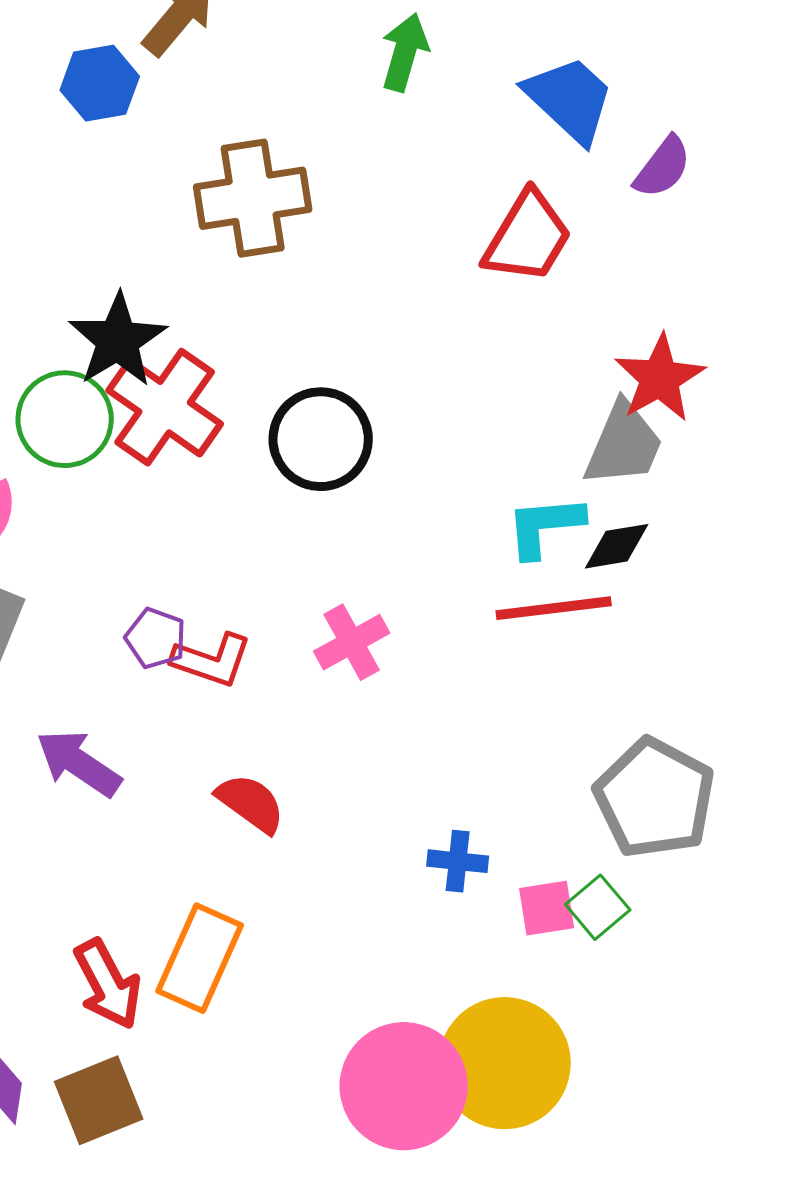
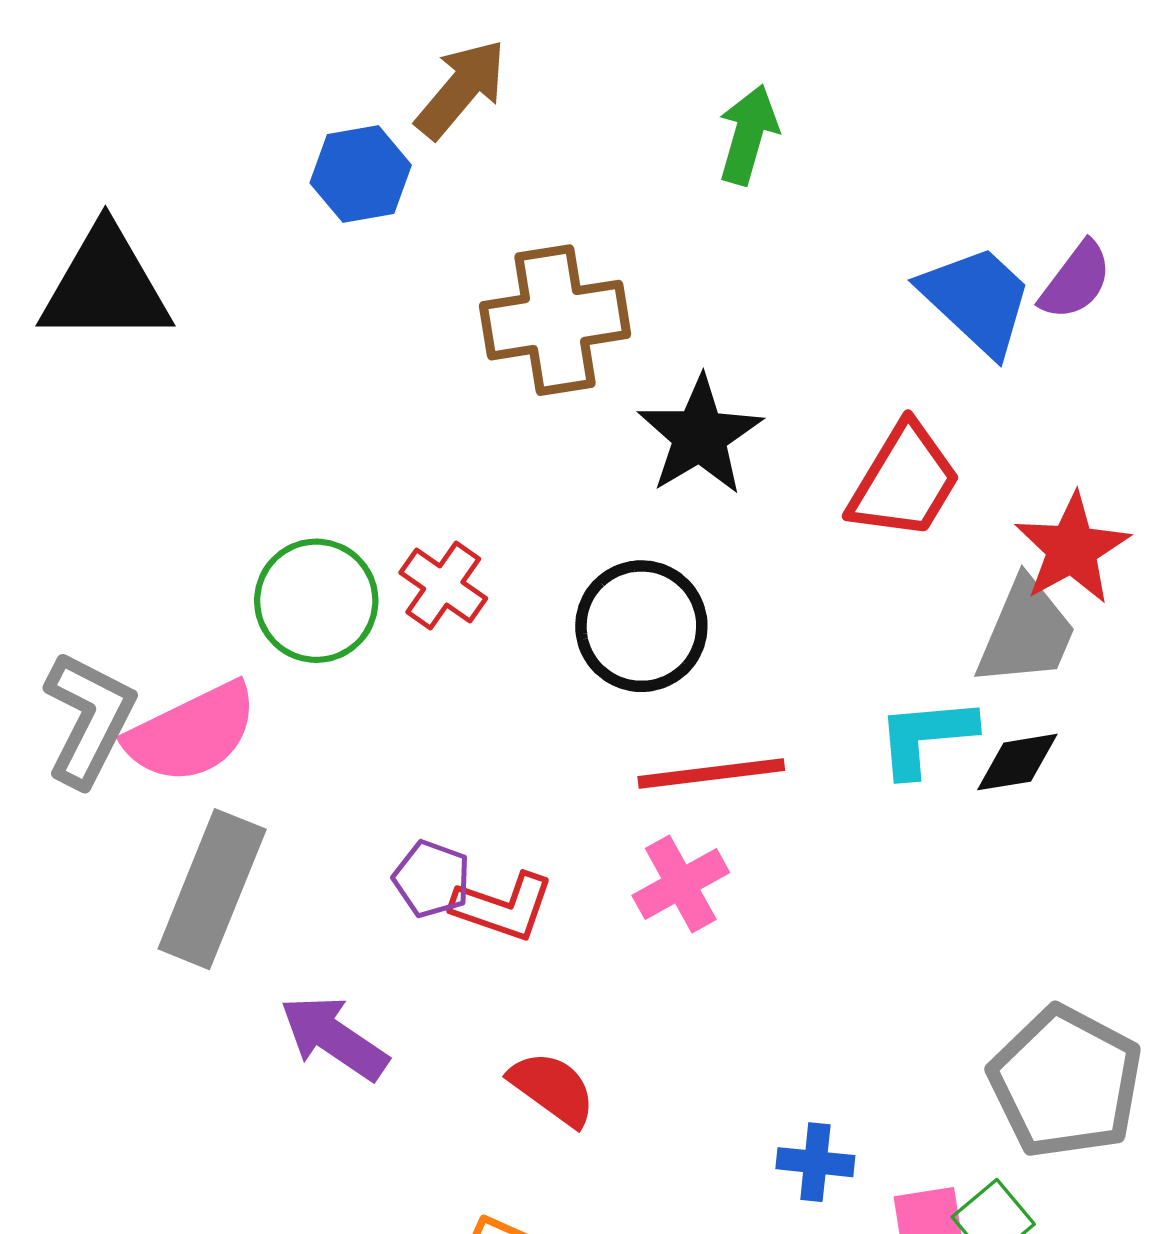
blue trapezoid: (570, 99) -> (977, 300), moved
red trapezoid: (528, 237) -> (904, 481), moved
black star: (118, 340) -> (700, 436), moved
red cross: (165, 407) -> (443, 586), size x0.6
red line: (554, 608) -> (711, 773), moved

